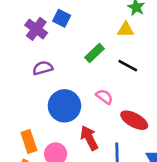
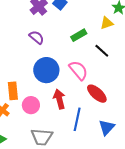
yellow triangle: (126, 30) -> (107, 23), turned -32
purple semicircle: (43, 68) -> (37, 37), turned 42
pink semicircle: (104, 97) -> (78, 70), size x1.5

